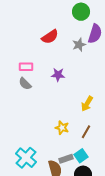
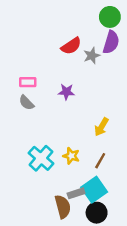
green circle: (81, 12) -> (110, 17), moved
red semicircle: (50, 37) -> (71, 46), moved
cyan square: (81, 156) -> (94, 190), size x1.5
cyan cross: (26, 158) -> (41, 158), moved

